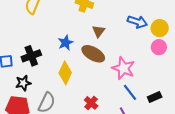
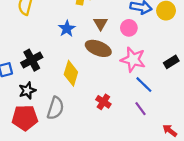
blue star: (66, 43) -> (67, 29), moved
pink circle: (159, 47) -> (129, 28), moved
black rectangle: (155, 97) -> (171, 62), moved

